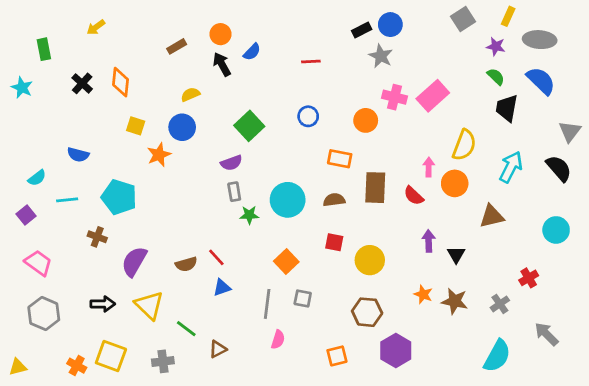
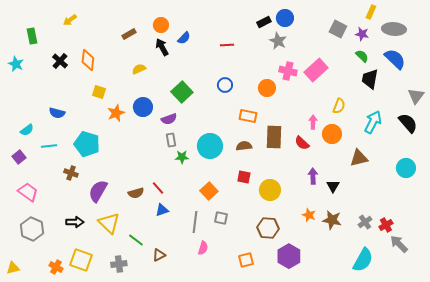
gray square: (463, 19) -> (338, 29), moved, turned -30
blue circle: (182, 127) -> (143, 107), moved
yellow semicircle: (464, 145) -> (339, 106), size x0.7
red cross: (529, 278) -> (386, 225), moved

